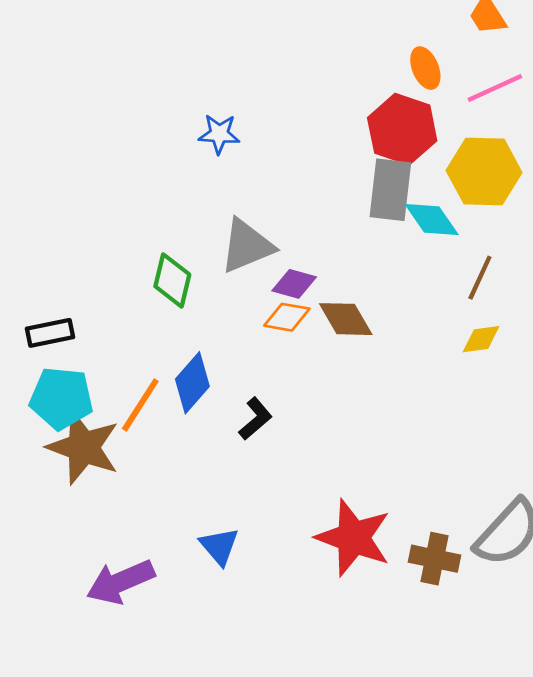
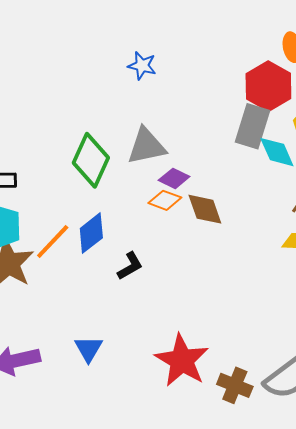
green diamond: (172, 280) -> (91, 160), size x1.4

